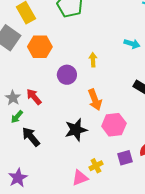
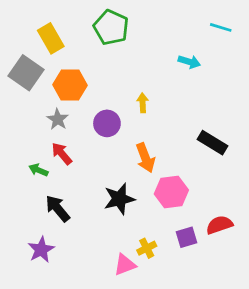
cyan arrow: (132, 44) -> (189, 62), moved
gray star: (13, 98) -> (58, 119), moved
green arrow: (17, 117) -> (38, 170), moved, turned 72
purple star: (18, 178) -> (41, 250), moved

